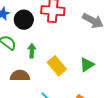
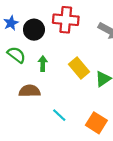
yellow rectangle: (57, 66) -> (79, 68), moved

